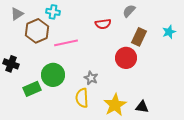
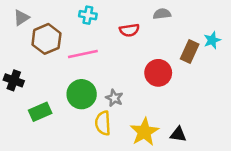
gray semicircle: (129, 11) -> (162, 14), turned 40
cyan cross: (53, 12) -> (88, 15), moved
brown rectangle: (139, 37) -> (190, 51), moved
green circle: (53, 75) -> (82, 94), moved

